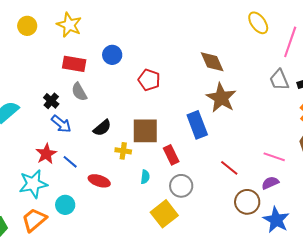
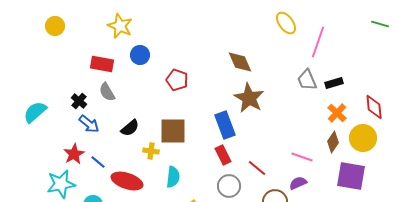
yellow star: (69, 25) -> (120, 26), moved
red rectangle: (171, 155) -> (223, 155), moved
cyan semicircle: (145, 177) -> (173, 177), size x1.5
red ellipse: (99, 181) -> (127, 181), size x1.4
gray circle: (181, 186) -> (229, 186), moved

